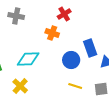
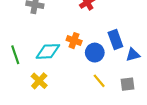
orange cross: (52, 33) -> (74, 41), moved
yellow line: (75, 86) -> (99, 81), turned 32

